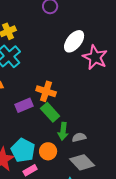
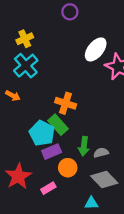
purple rectangle: (24, 105) -> (52, 152), moved
green rectangle: (50, 112) -> (58, 125), moved
cyan pentagon: (23, 150) -> (42, 133), moved

